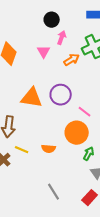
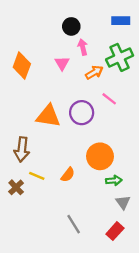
pink arrow: (62, 38) -> (83, 47), turned -32
pink line: (85, 112) -> (109, 99), moved
orange semicircle: (49, 149) -> (68, 175), turned -56
green arrow: (89, 154) -> (114, 180), turned 56

